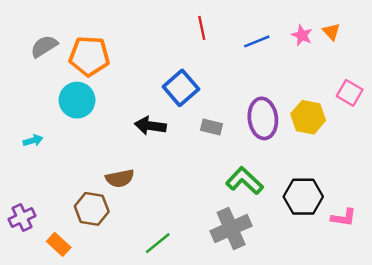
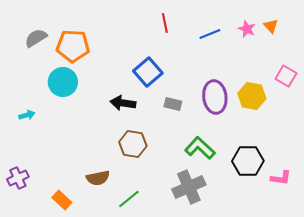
brown semicircle: (120, 178) -> (98, 178), moved
brown hexagon: (92, 209) -> (133, 144), moved
orange rectangle: (59, 244) -> (62, 200), moved

